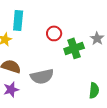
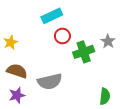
cyan rectangle: (18, 20) -> (52, 16), moved, turned 60

